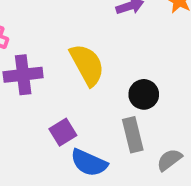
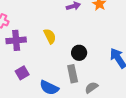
yellow semicircle: (87, 65) -> (50, 36), size x0.7
purple square: (63, 132) -> (22, 73), moved

